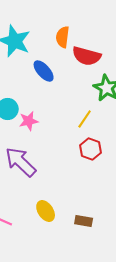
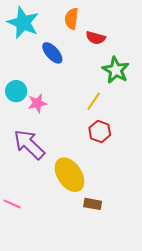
red semicircle: (87, 56) -> (96, 38), size x0.7
yellow ellipse: (46, 211) -> (69, 175), moved, size x1.6

